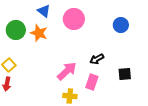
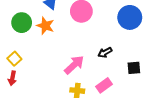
blue circle: (121, 25) -> (130, 17), size x1.5
pink rectangle: (92, 82) -> (104, 85), moved, turned 35

